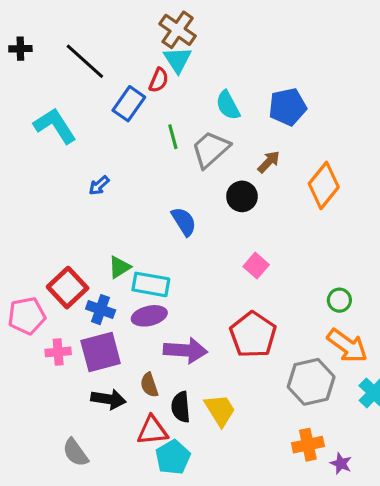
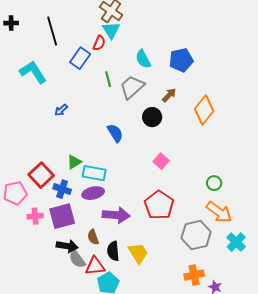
black line: (85, 61) -> (52, 31), turned 32
gray semicircle: (75, 453) -> (77, 259), moved

